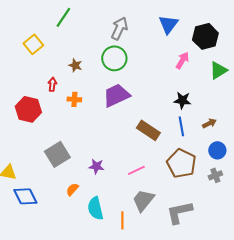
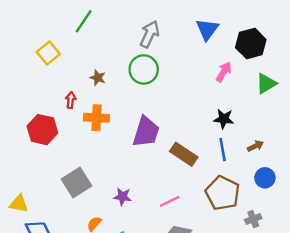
purple trapezoid: (116, 95) -> (146, 132), moved, turned 132
orange cross: (74, 99) -> (97, 118), size x1.5
gray cross: (215, 175) -> (253, 219), moved

